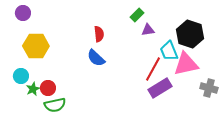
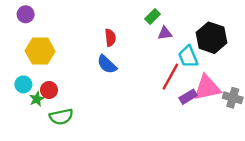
pink triangle: (186, 64) -> (207, 88), moved
red circle: (48, 88) -> (49, 90), moved
purple rectangle: (160, 88) -> (188, 97), moved, size x0.7

